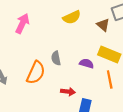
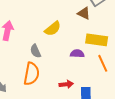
yellow semicircle: (72, 17) -> (53, 29), moved
gray semicircle: (56, 58) -> (35, 51), moved

